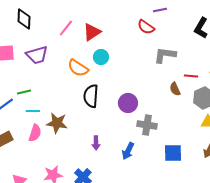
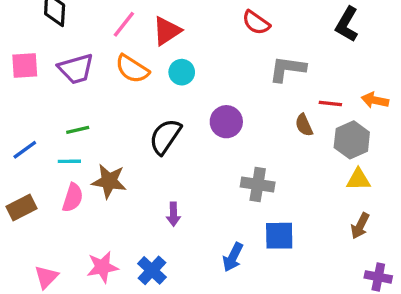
orange semicircle: (78, 68) -> (132, 69), moved
green line: (24, 92) -> (78, 130), moved
black semicircle: (91, 96) -> (165, 137), turned 30
purple circle: (128, 103) -> (226, 122), moved
blue arrow: (128, 151) -> (233, 257), moved
blue square: (173, 153) -> (279, 236), moved

